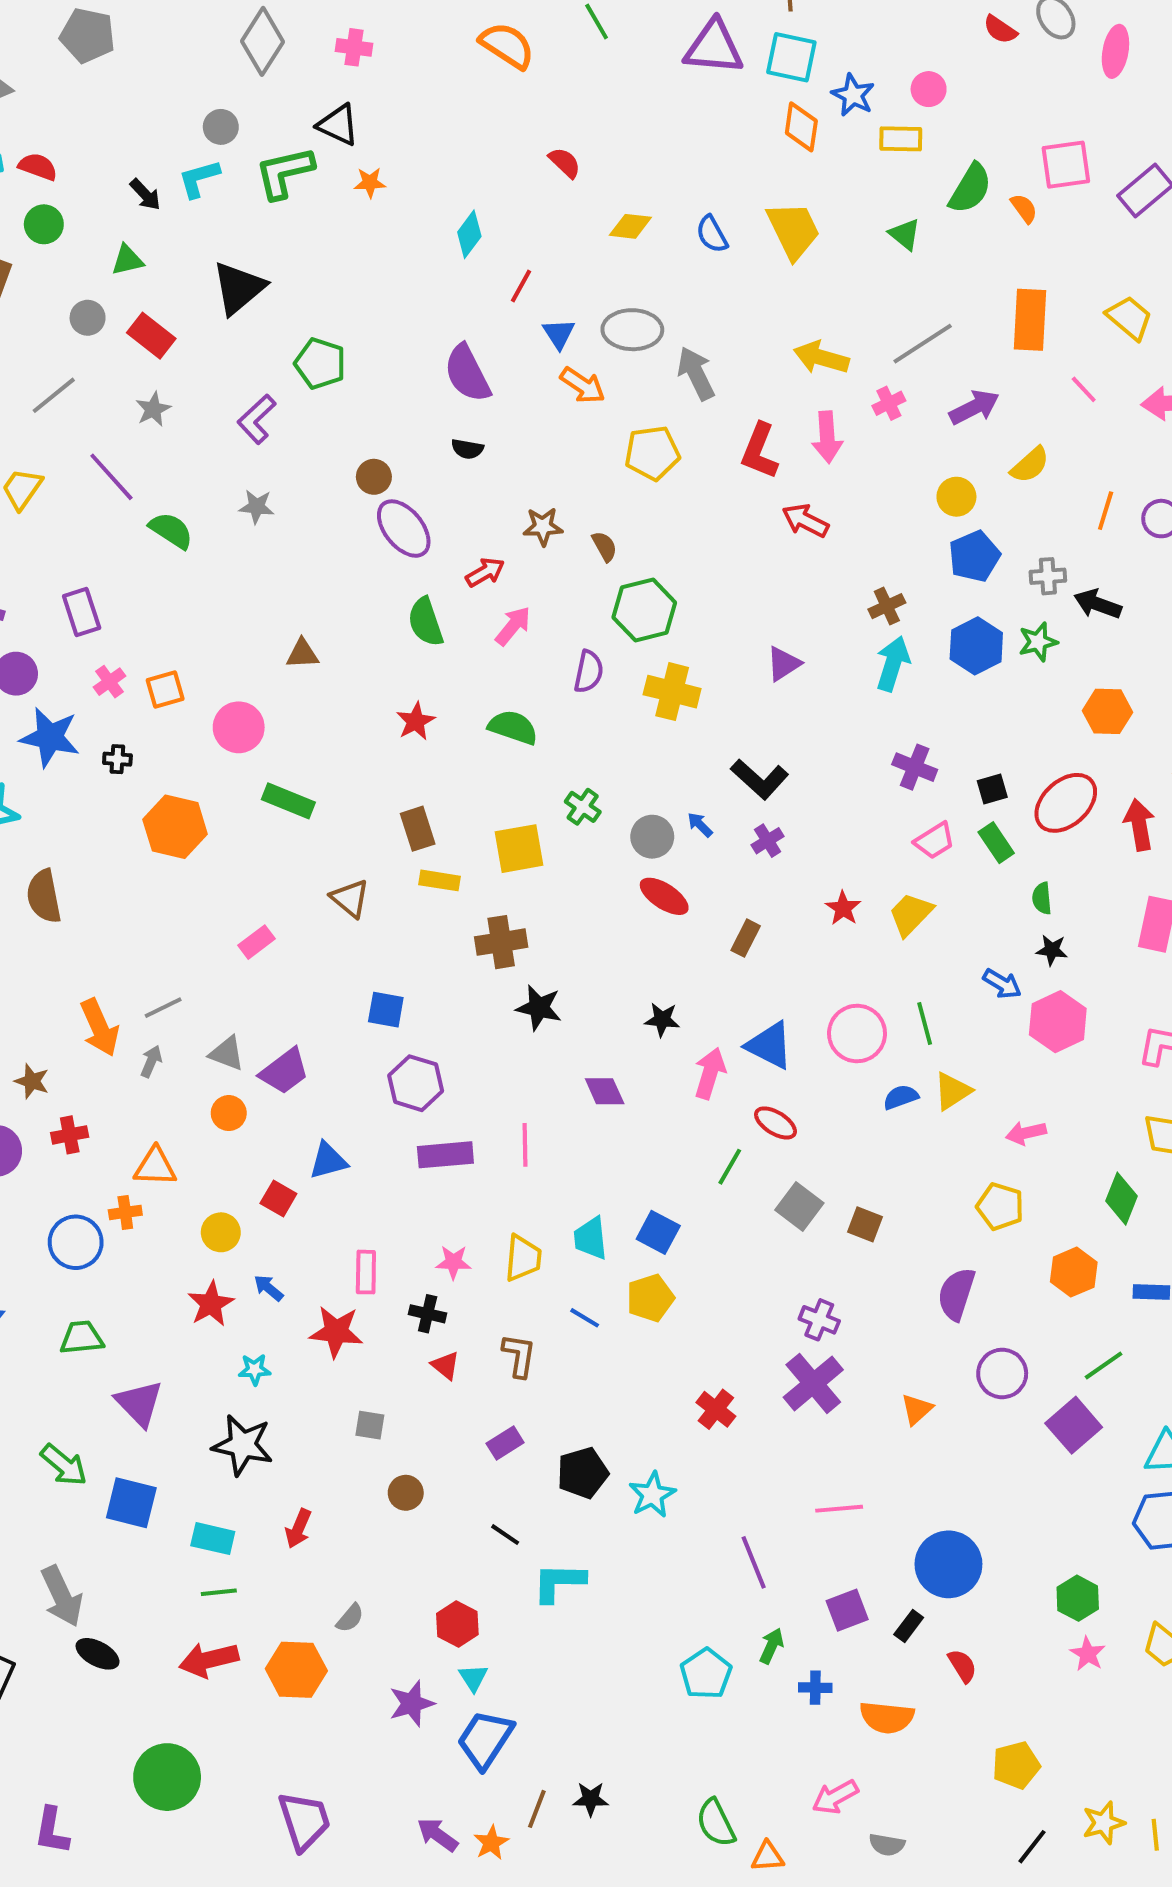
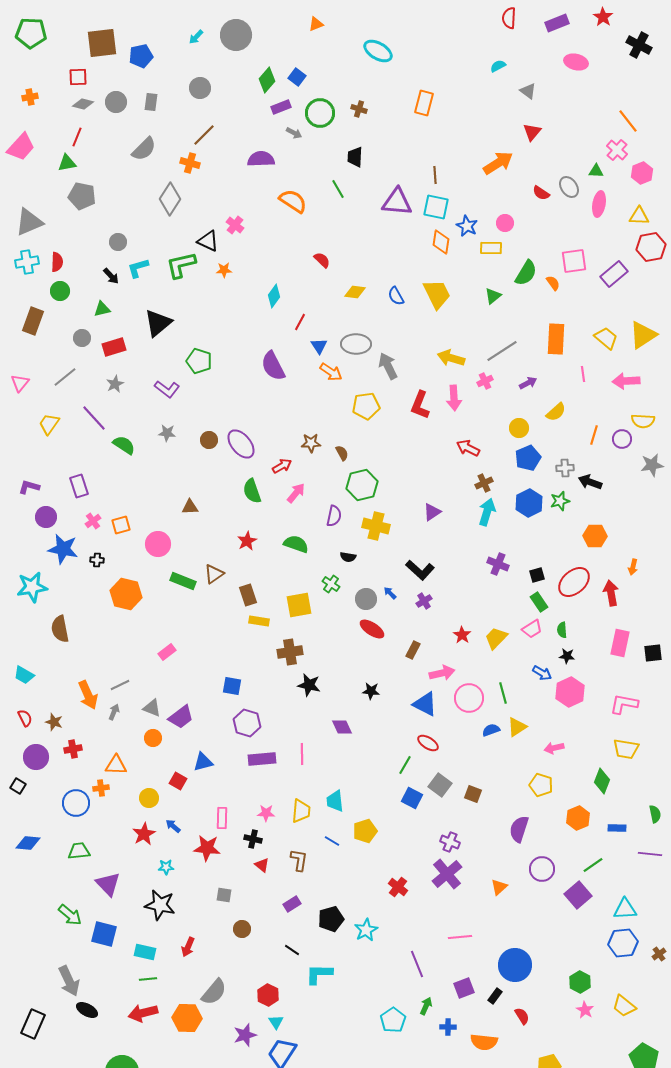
pink cross: (354, 47) -> (235, 225), moved, turned 30
gray circle: (221, 127) -> (118, 242), moved
red semicircle: (38, 167) -> (57, 262), turned 72
green triangle: (905, 234) -> (493, 296), turned 42
red rectangle: (151, 336) -> (114, 347), turned -55
pink line: (1084, 389) -> (583, 374), turned 35
purple arrow: (974, 407) -> (528, 383), size x0.7
purple L-shape: (257, 419) -> (167, 389), turned -100
black semicircle: (467, 449) -> (348, 557), moved
brown circle: (374, 477) -> (209, 440), moved
red arrow: (805, 521) -> (468, 448), moved
pink trapezoid: (935, 841) -> (532, 629), moved
brown triangle: (350, 898) -> (214, 574), moved, turned 45
pink arrow: (710, 1073) -> (442, 673), moved, turned 60
blue square: (658, 1232) -> (412, 798), moved
gray semicircle: (350, 1618) -> (214, 992), size x1.8

